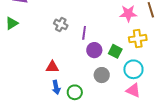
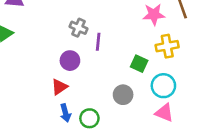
gray cross: (61, 24) -> (78, 28), moved
purple circle: (94, 50) -> (70, 61), moved
red triangle: (52, 67) -> (59, 87), turned -32

